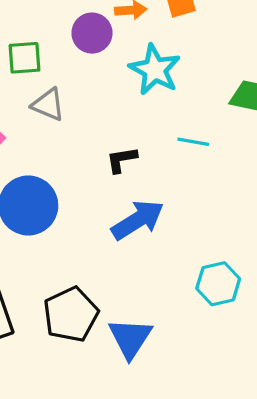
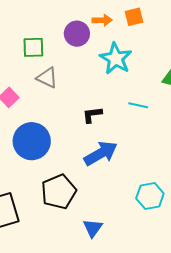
black pentagon: (71, 314) -> (59, 192), moved
blue triangle: (130, 338) -> (93, 228), size x0.7

